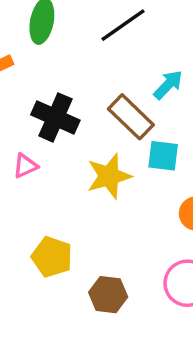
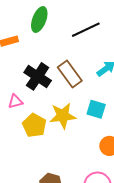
brown rectangle: (131, 117) -> (70, 74), moved
yellow pentagon: (52, 257) -> (34, 125), moved

